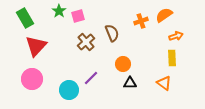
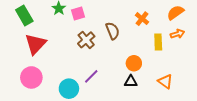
orange semicircle: (164, 15) -> (175, 13), moved
orange cross: (141, 21) -> (142, 19), turned -32
yellow rectangle: (172, 58) -> (158, 42), moved
orange circle: (123, 64) -> (134, 63), moved

